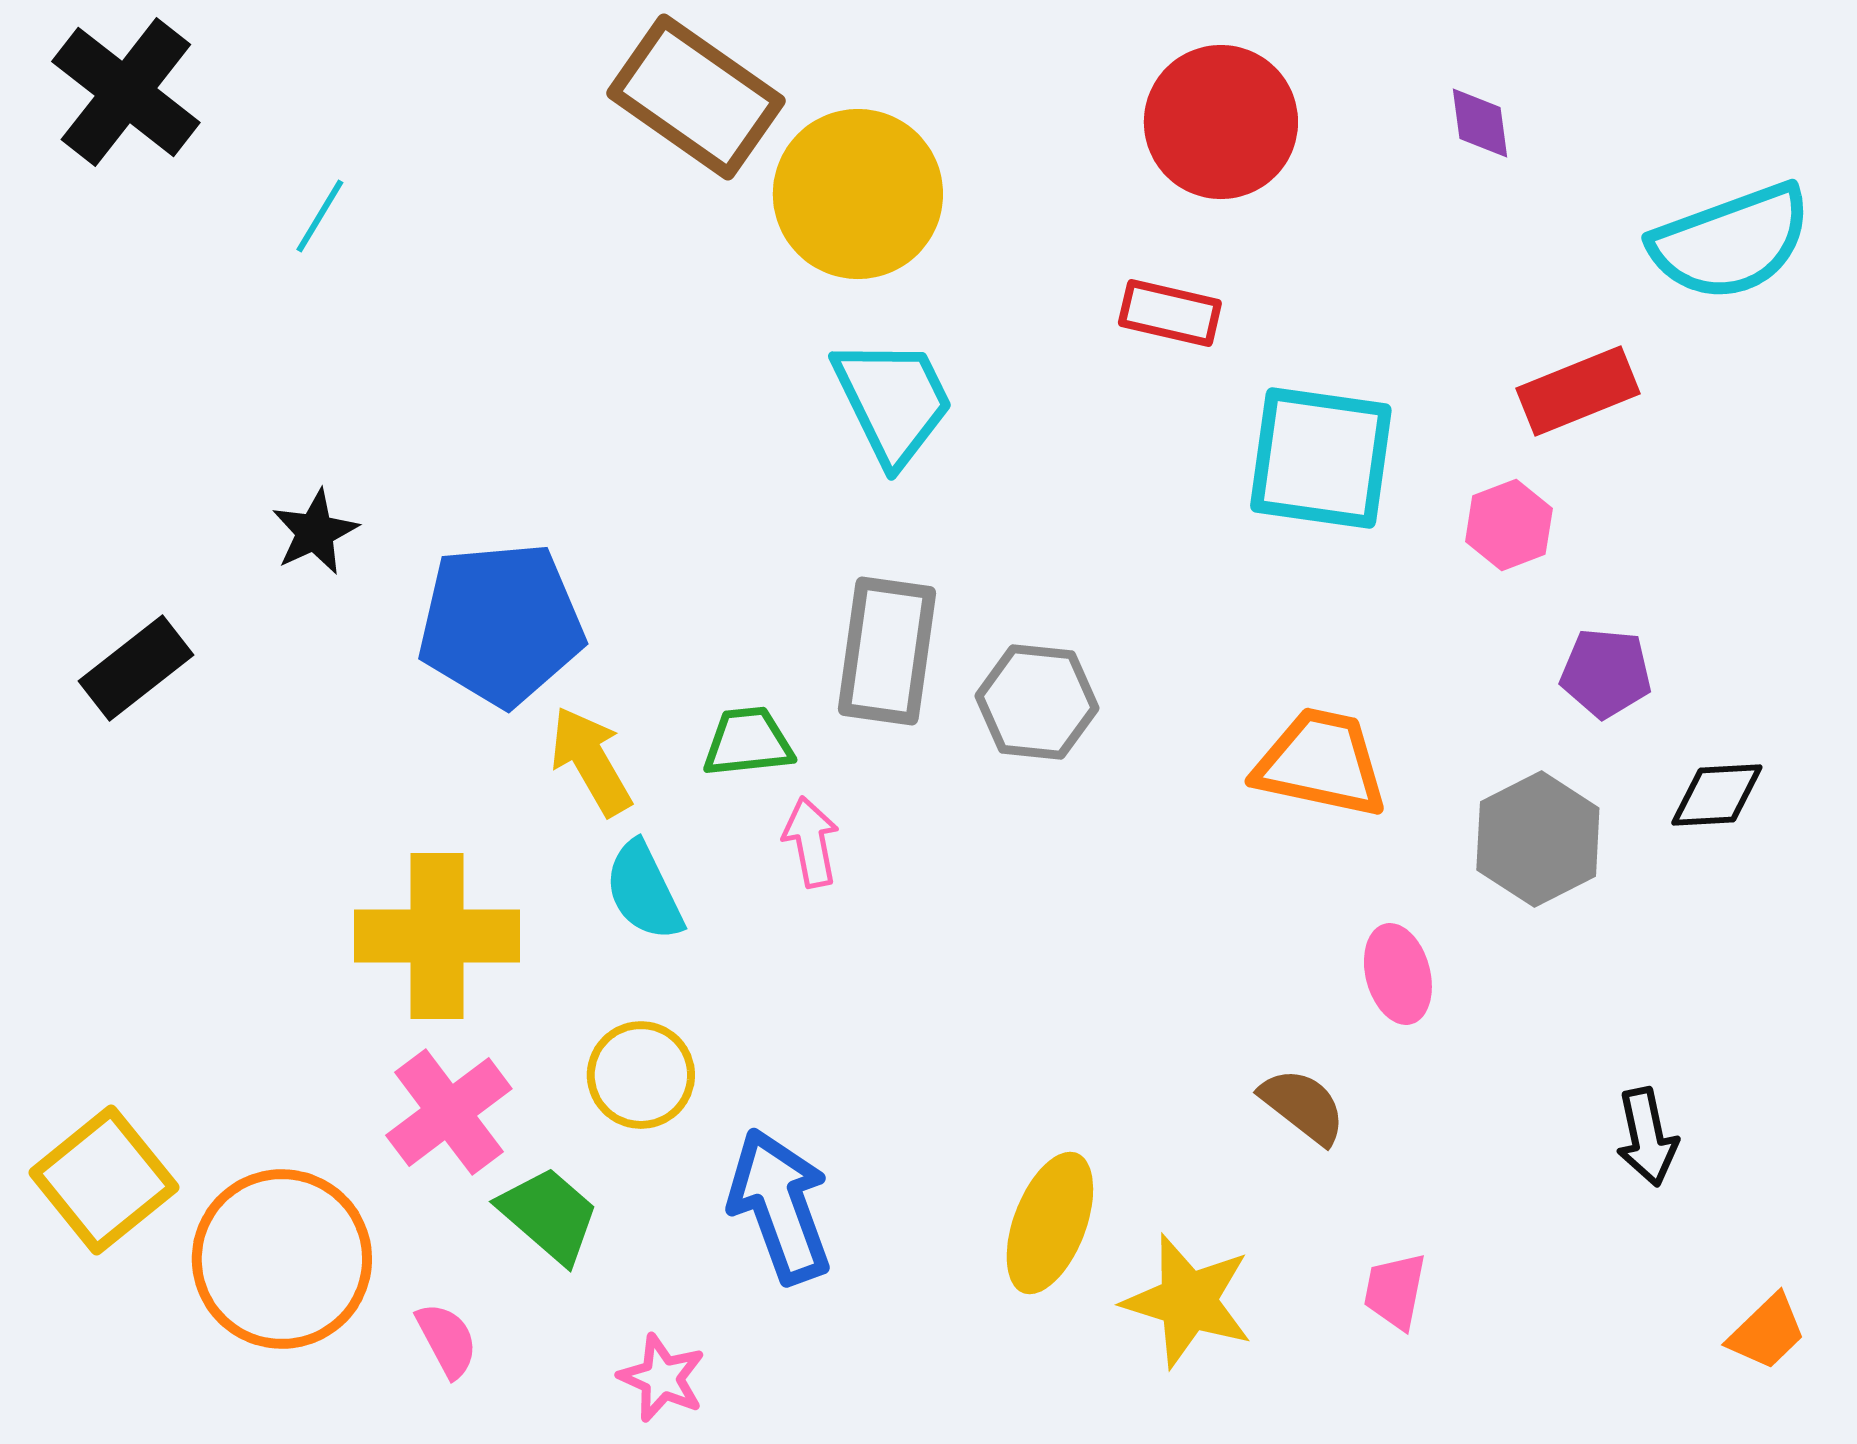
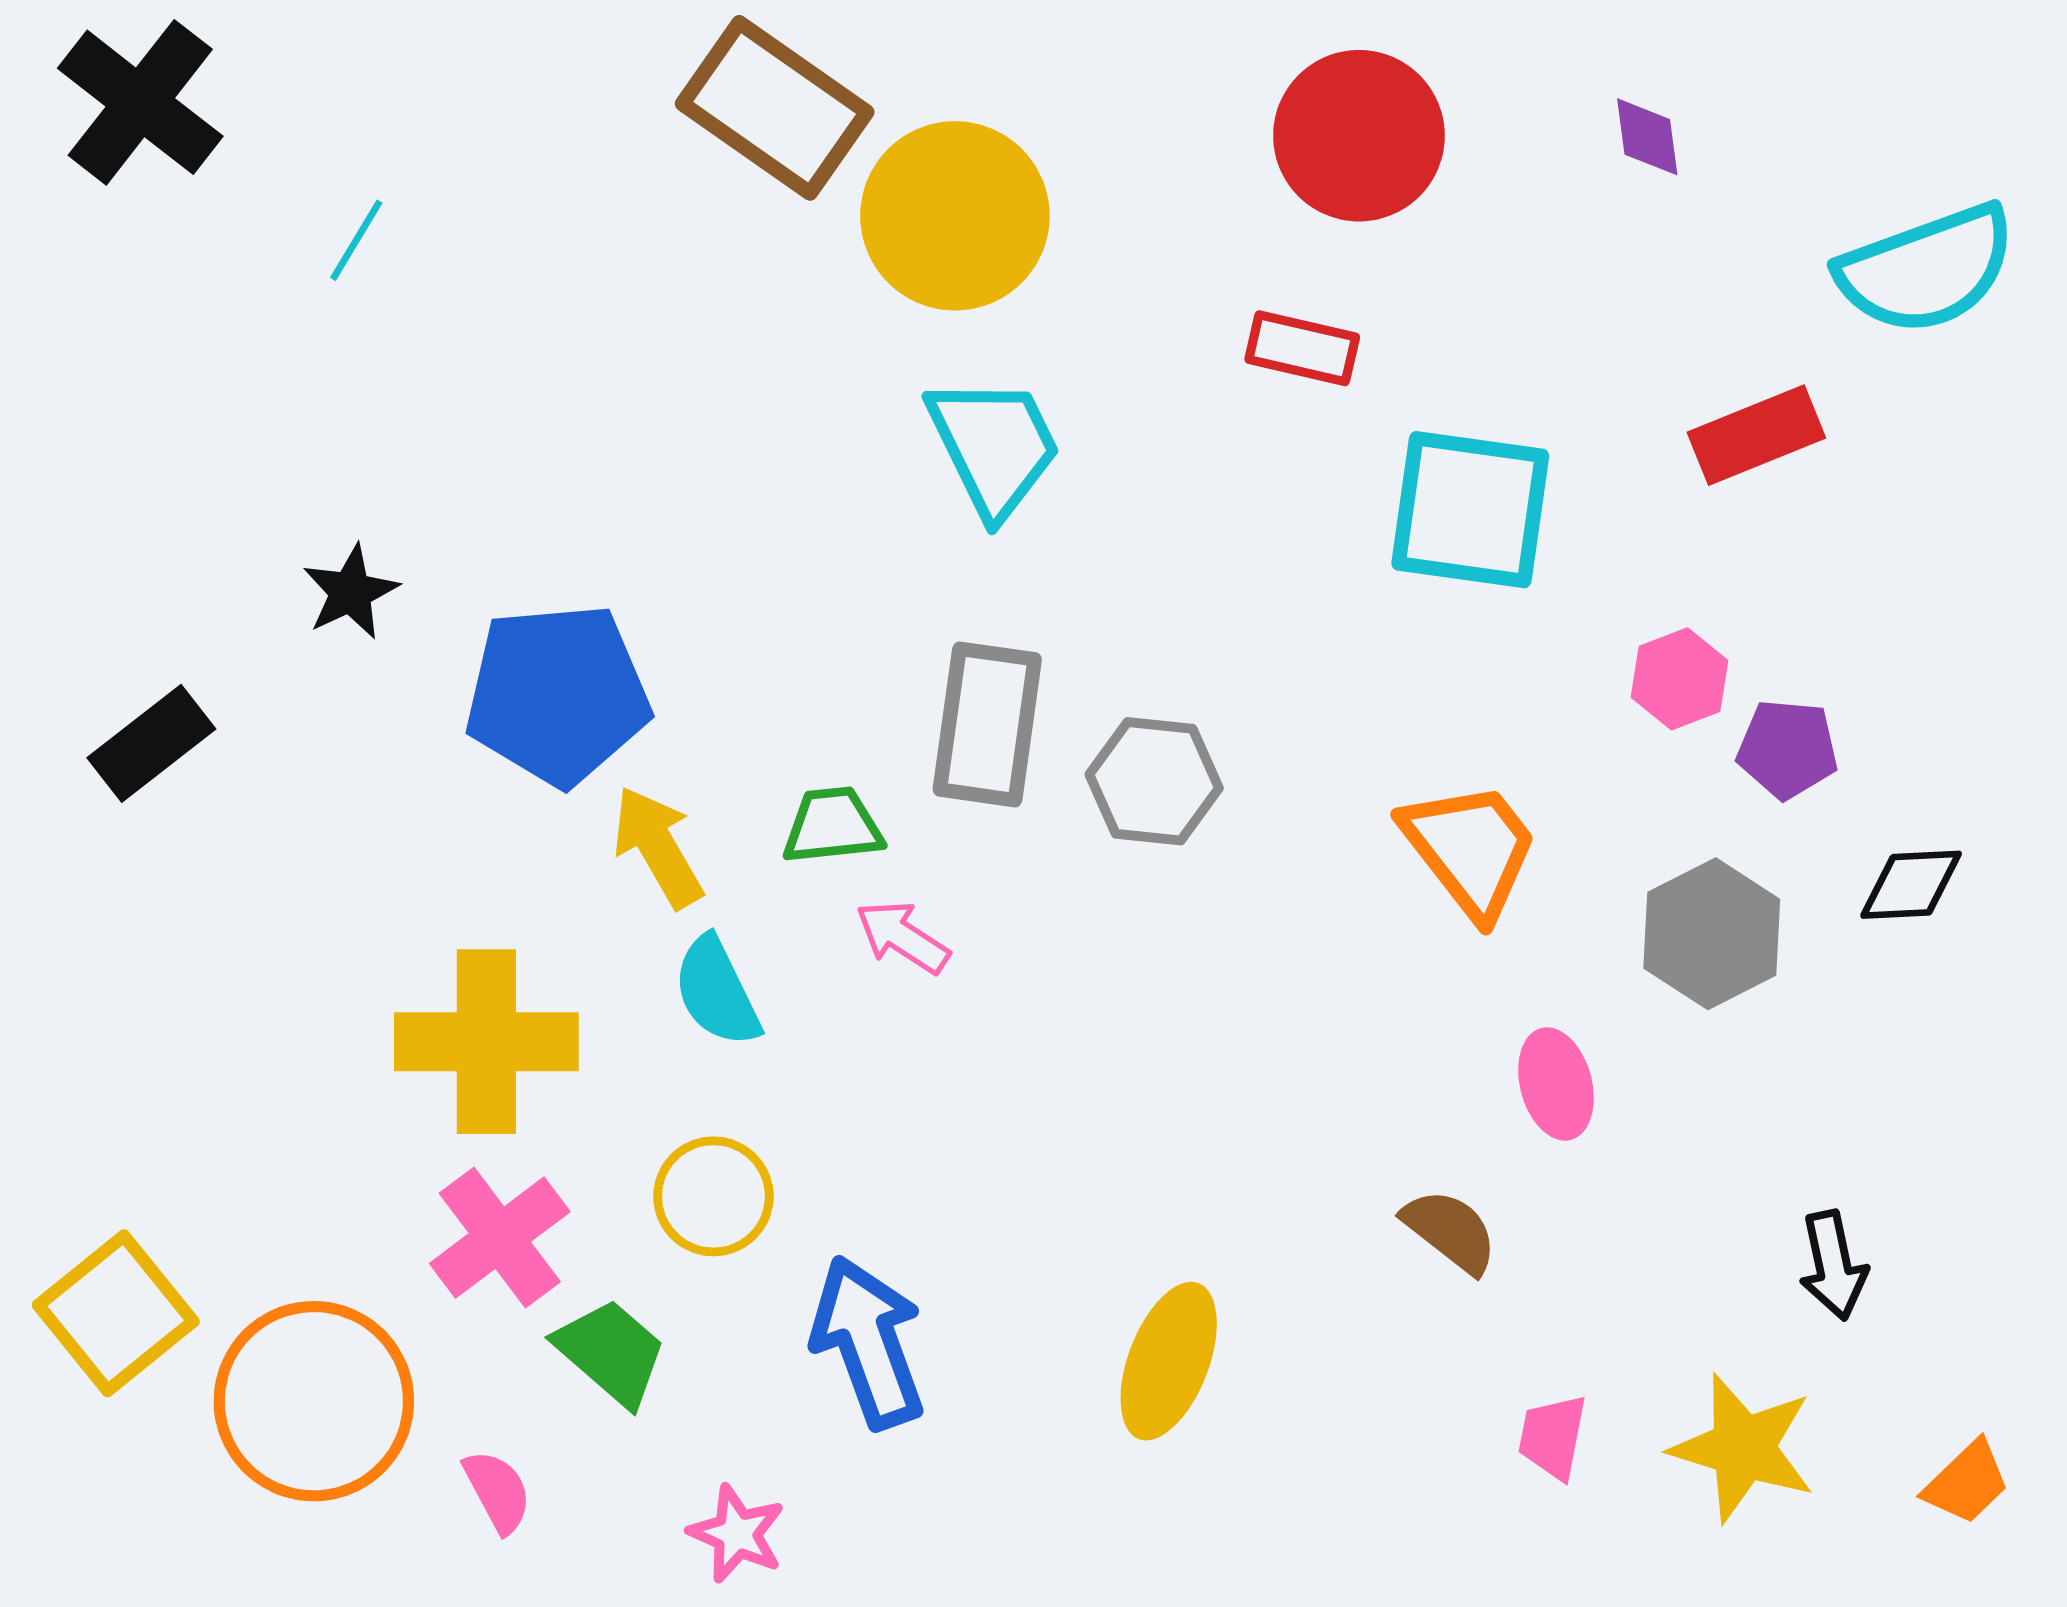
pink hexagon: (1509, 525) -> (1680, 679), moved
orange trapezoid: (1321, 763) -> (1470, 849), turned 40
pink arrow: (811, 842) -> (903, 937), turned -46
yellow star: (1188, 1301) -> (1743, 1448), moved

